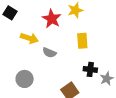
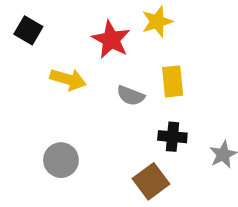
gray semicircle: (49, 53) -> (131, 96), moved
black cross: (90, 69) -> (172, 137), moved

